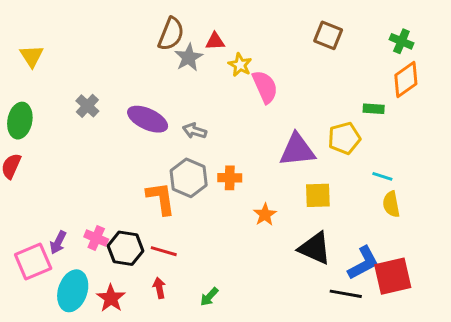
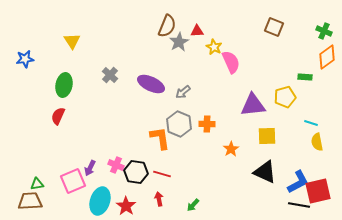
gray arrow: (195, 131) -> (183, 92), turned -56
black line: (346, 294) -> (299, 205), moved

